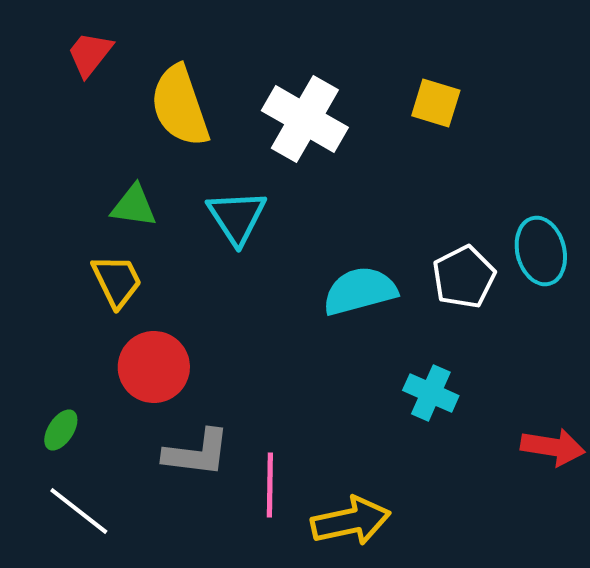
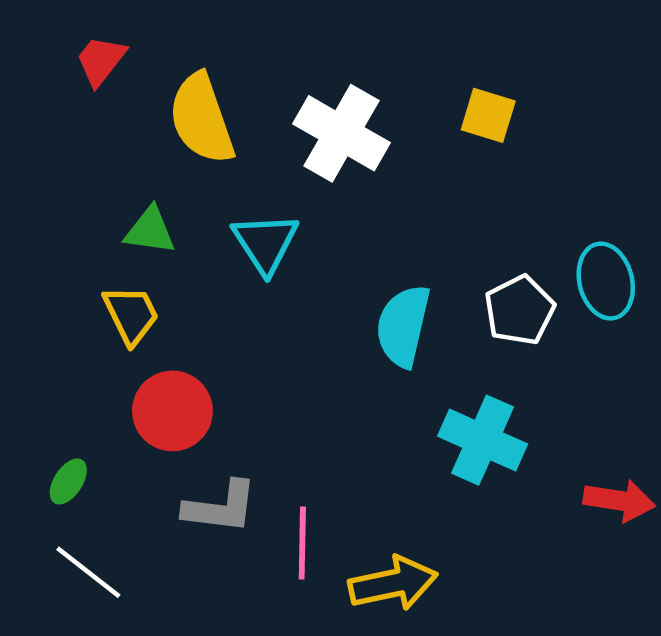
cyan semicircle: (360, 291) -> (403, 326), turned -62
cyan cross: (431, 393) -> (483, 440), size x1.4

